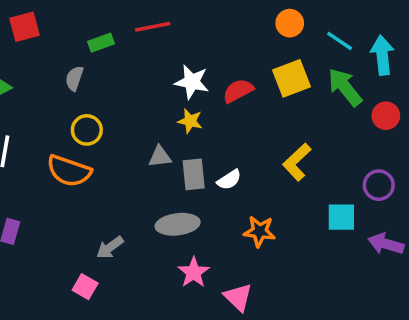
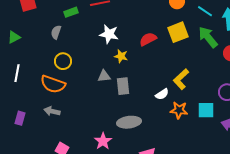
white star: (192, 82) -> (109, 34), moved
white semicircle: (229, 180) -> (162, 94), moved
gray ellipse: (178, 224) -> (129, 122), moved
orange star: (259, 231) -> (179, 110), moved
gray arrow: (110, 247) -> (52, 111), moved, turned 49
pink star: (194, 272) -> (103, 141), moved

